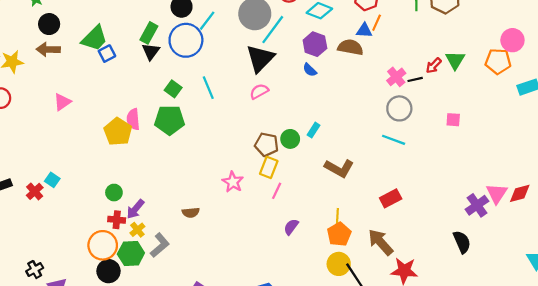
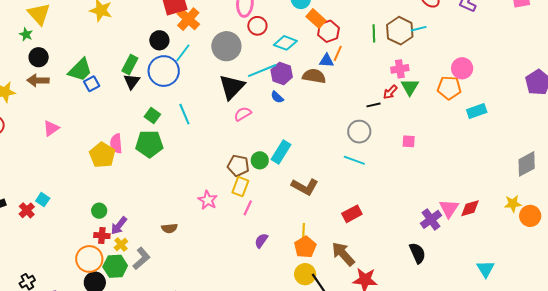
cyan line: (273, 30) -> (262, 71), moved, turned 32
pink cross: (396, 77) -> (400, 69), moved, turned 30
pink semicircle: (259, 91) -> (243, 114), moved
cyan rectangle: (313, 130) -> (281, 152), size x1.6

